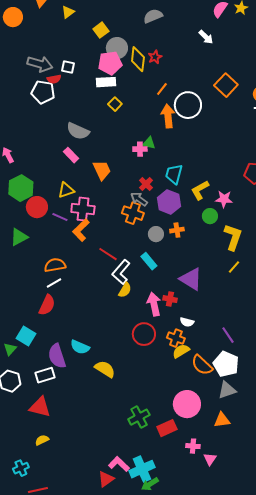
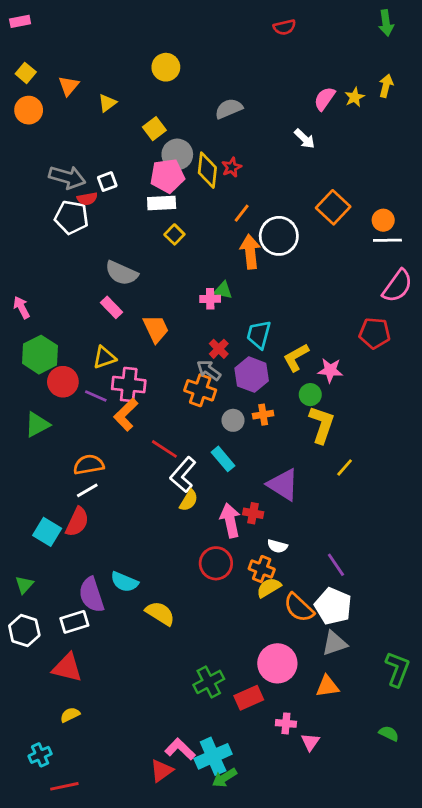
white square: (68, 67) -> (107, 182), turned -32
yellow L-shape: (233, 237) -> (322, 425), moved
cyan square: (26, 336) -> (47, 532), moved

